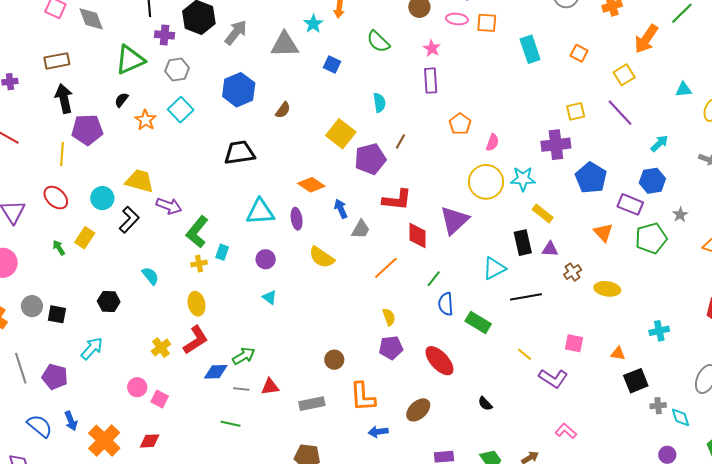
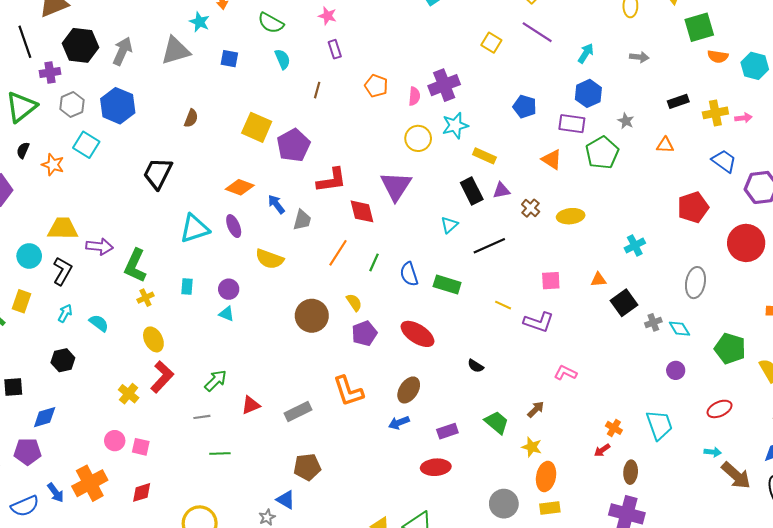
purple rectangle: (431, 81) -> (335, 49), size x0.7
blue hexagon: (239, 90) -> (118, 106), moved
cyan semicircle: (379, 103) -> (282, 59), moved
yellow square: (576, 111) -> (491, 43), turned -30
brown line: (400, 142) -> (317, 90), moved
purple cross: (556, 145) -> (444, 85), moved
black trapezoid: (239, 153) -> (158, 173), turned -40
blue pentagon: (591, 178) -> (525, 107), size x0.7
yellow circle: (486, 182) -> (418, 138), size x0.7
cyan rectangle: (222, 252) -> (187, 287), moved
purple circle: (266, 259) -> (229, 289), moved
cyan triangle: (494, 268) -> (449, 225), size x0.7
green line: (434, 279) -> (374, 262), moved
cyan arrow: (92, 348) -> (65, 313), moved, size x0.7
brown circle: (334, 360) -> (312, 316), moved, size x1.6
blue diamond: (216, 372) -> (45, 417), moved
gray line: (241, 389) -> (202, 417), moved
blue semicircle: (40, 426) -> (25, 506), turned 132
blue arrow: (378, 432) -> (399, 423), moved
orange cross: (104, 441) -> (90, 483), moved, turned 32

